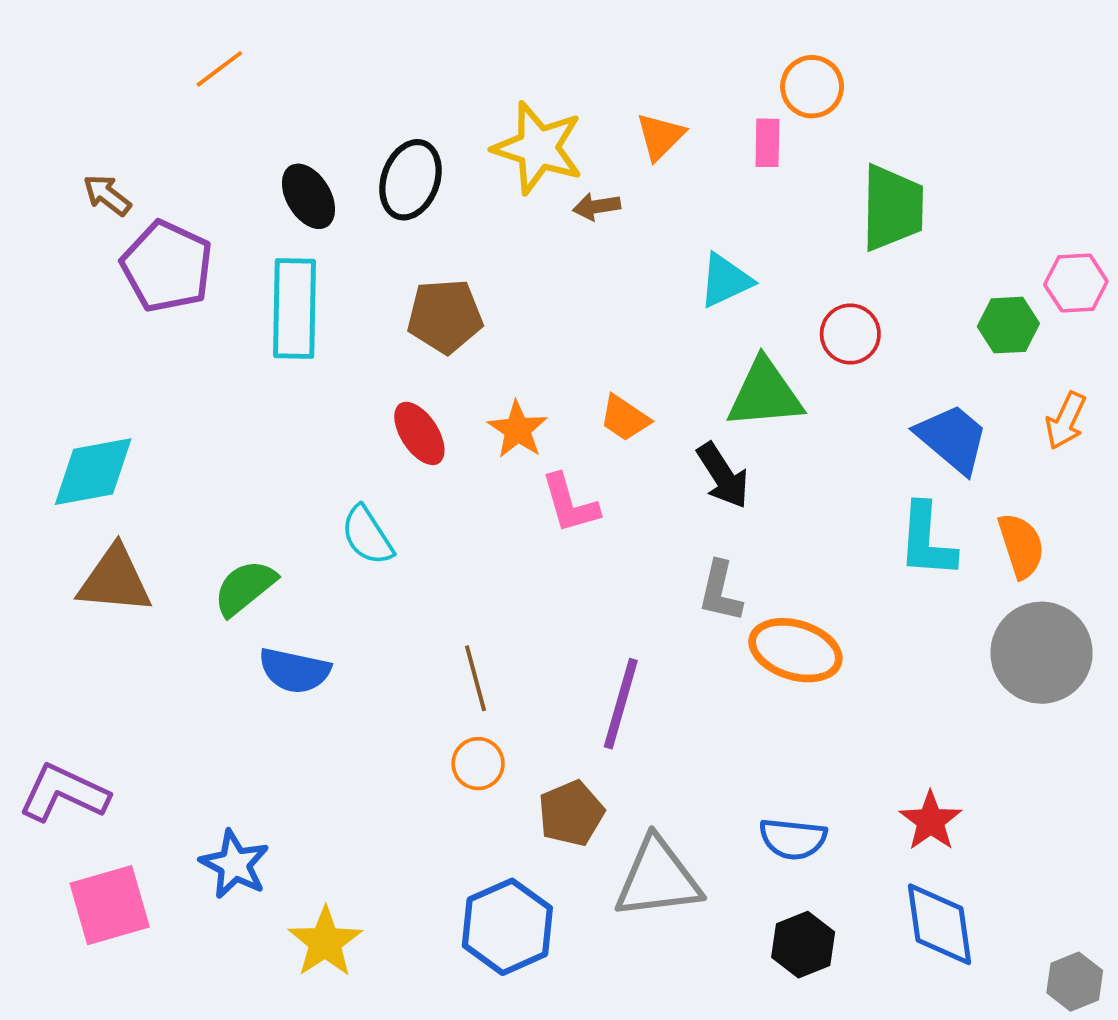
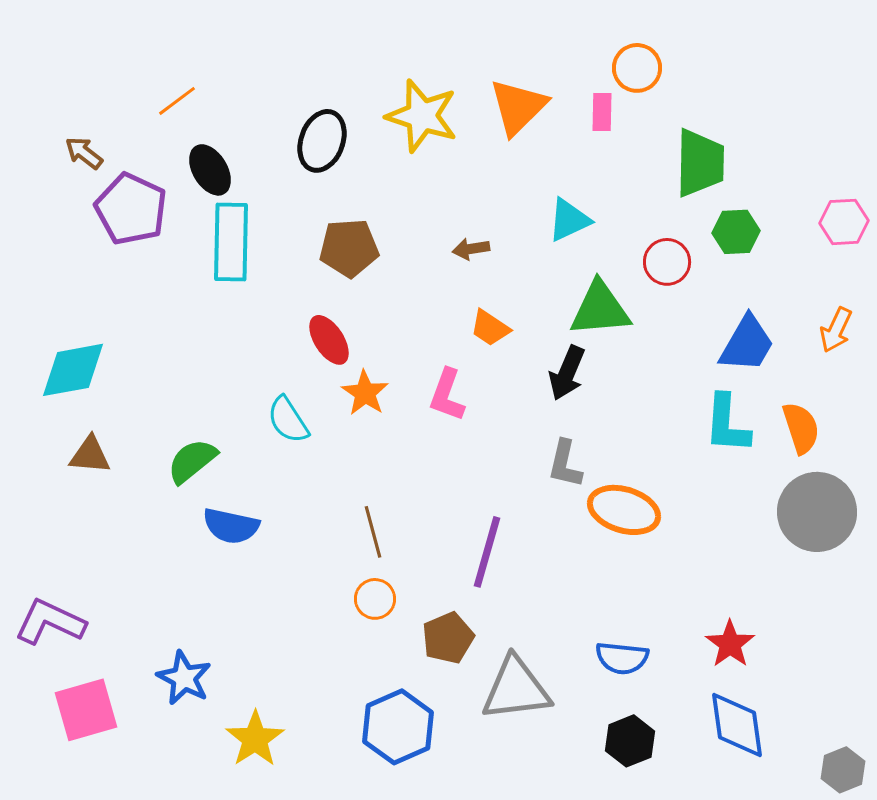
orange line: (219, 69) -> (177, 101), moved
orange triangle: (660, 136) -> (518, 107), size x1.5
black ellipse: (309, 196) -> (210, 170), moved
brown arrow: (597, 207) -> (471, 249), moved
green hexagon: (1008, 325) -> (736, 232), moved
orange star: (518, 430) -> (365, 393), moved
blue trapezoid: (952, 439) -> (747, 344), turned 80
black arrow: (723, 476) -> (567, 373), turned 56
pink L-shape: (570, 504) -> (447, 395), turned 36
brown triangle: (115, 580) -> (90, 455), size x0.7

